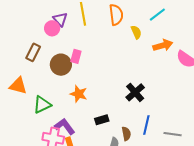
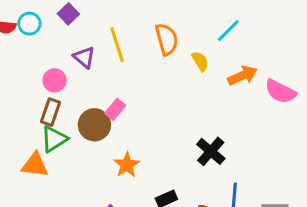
pink circle: (52, 28) -> (55, 80), moved
pink rectangle: (76, 56) -> (115, 109), turned 32
orange star: (79, 94) -> (127, 165), turned 30
green triangle: (42, 105) -> (54, 139), moved

